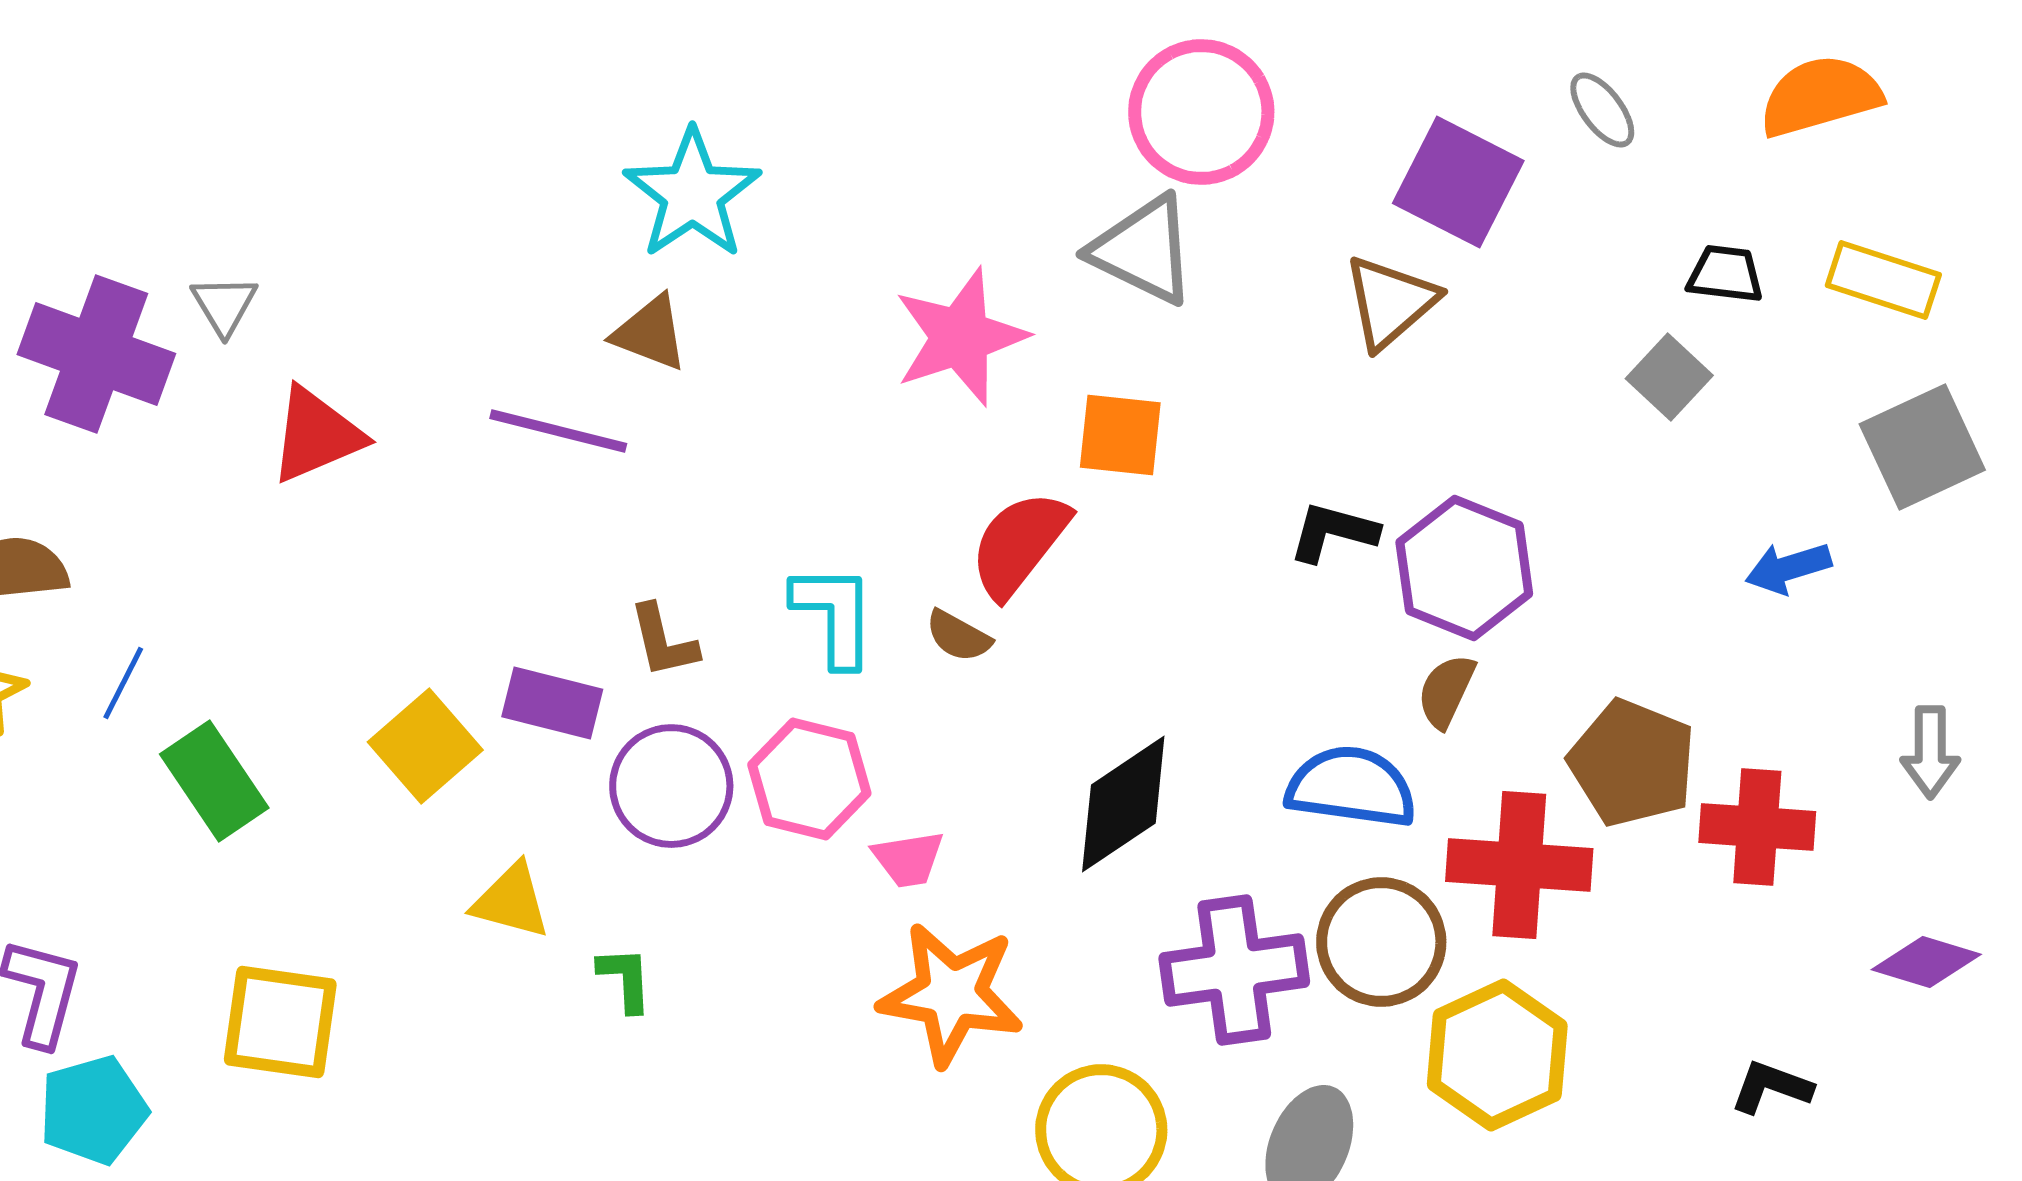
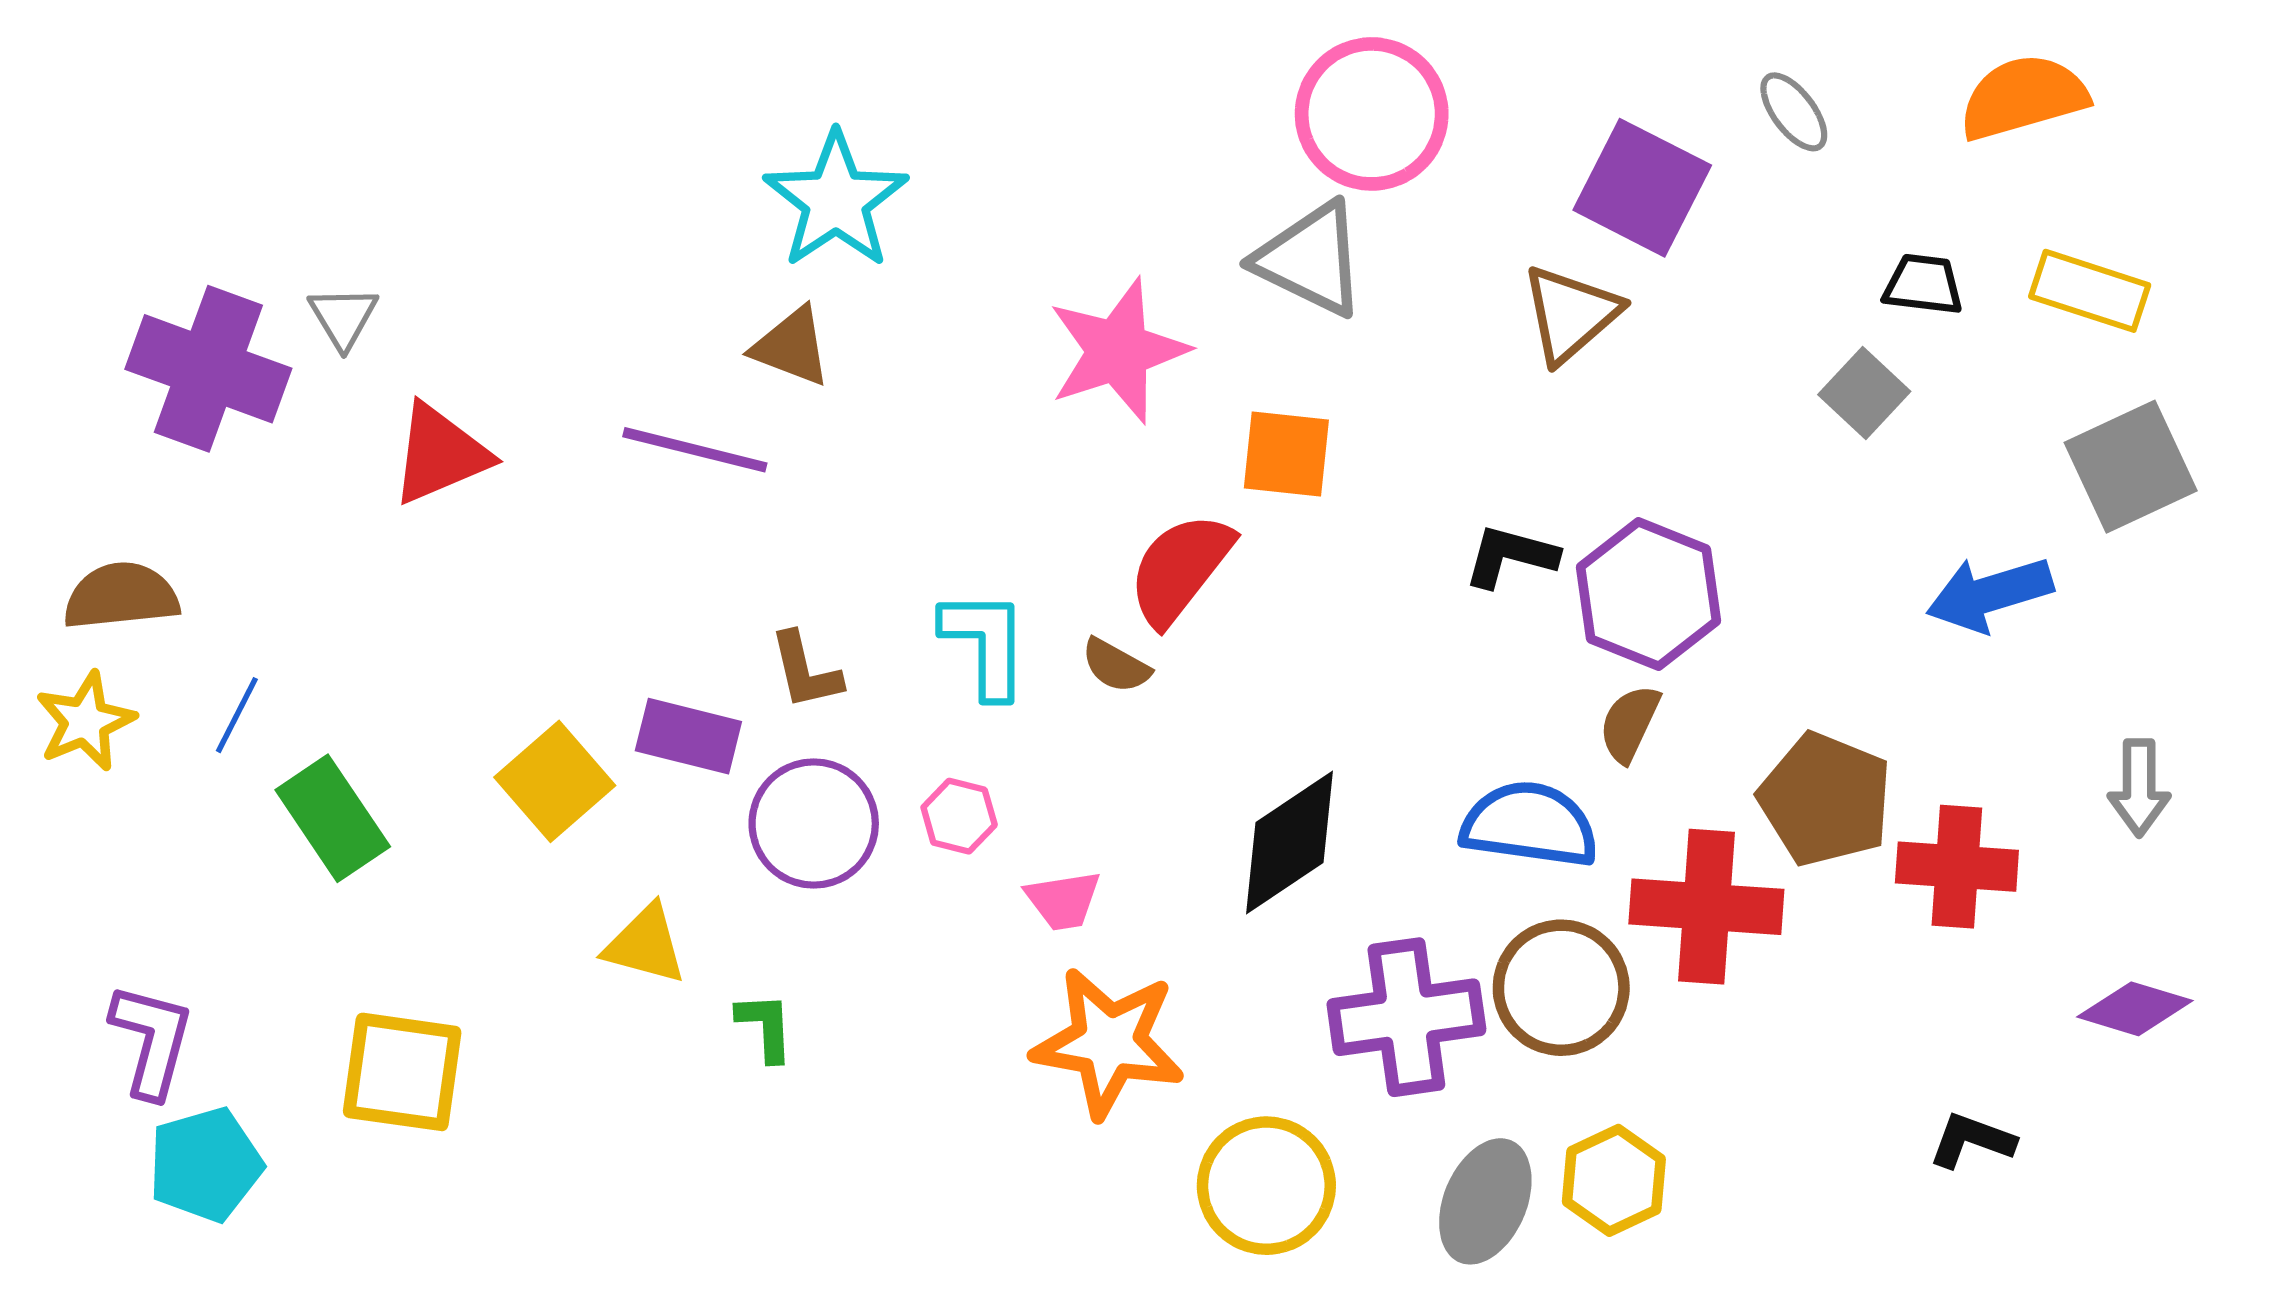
blue arrow: (1788, 568) -> (1990, 594), size x1.4
pink hexagon: (809, 779) -> (959, 816), size x0.6
yellow hexagon: (1497, 1055) -> (1614, 1180), moved, size x0.7

